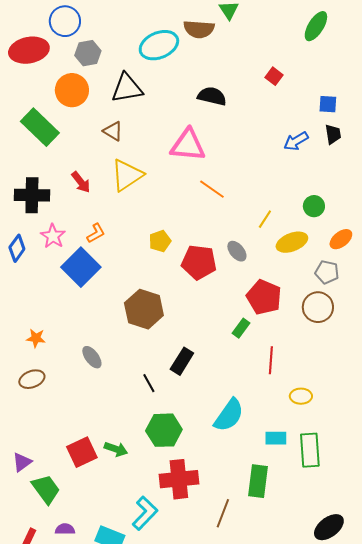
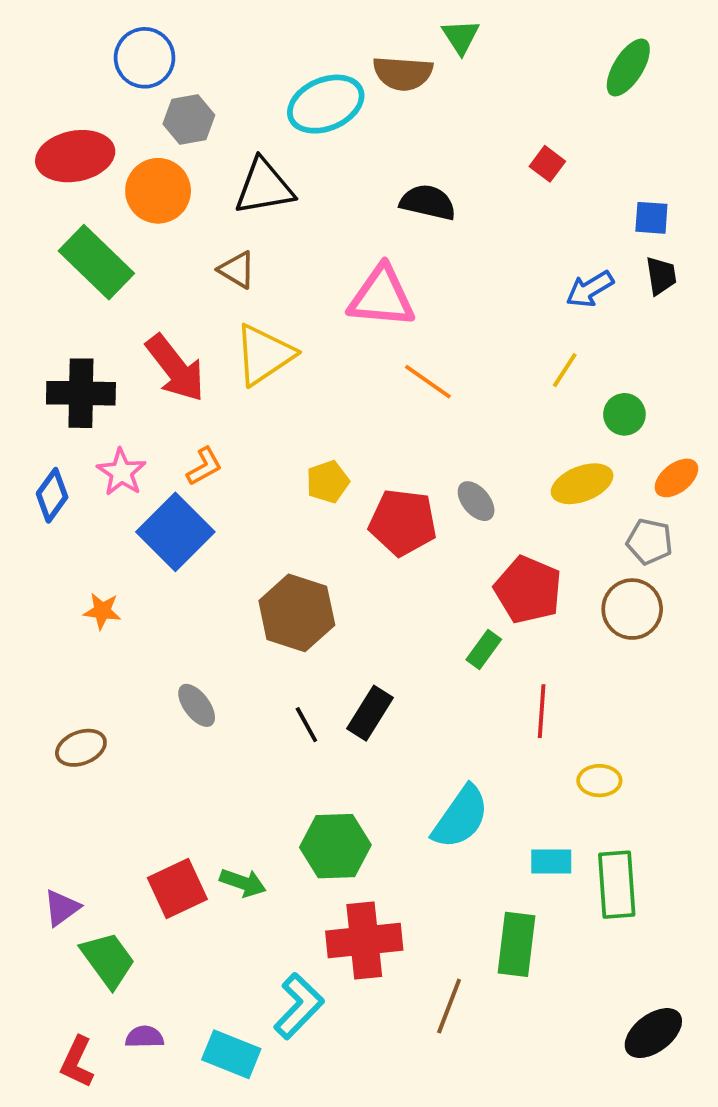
red ellipse: (29, 50) -> (75, 156), moved
red arrow: (81, 182) -> (175, 368), size x1.6
yellow line: (265, 219) -> (565, 370), moved
orange star: (36, 338) -> (102, 611), moved
black line: (149, 383) -> (306, 725), moved

